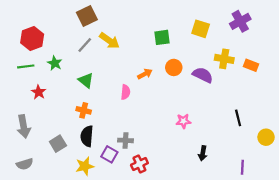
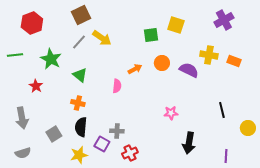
yellow square: (201, 29) -> (176, 25), moved
red hexagon: (32, 39) -> (32, 23), moved
green star: (55, 63) -> (51, 59), size x1.5
green line: (26, 66) -> (15, 55), moved
black arrow: (203, 153) -> (189, 143), size x1.5

